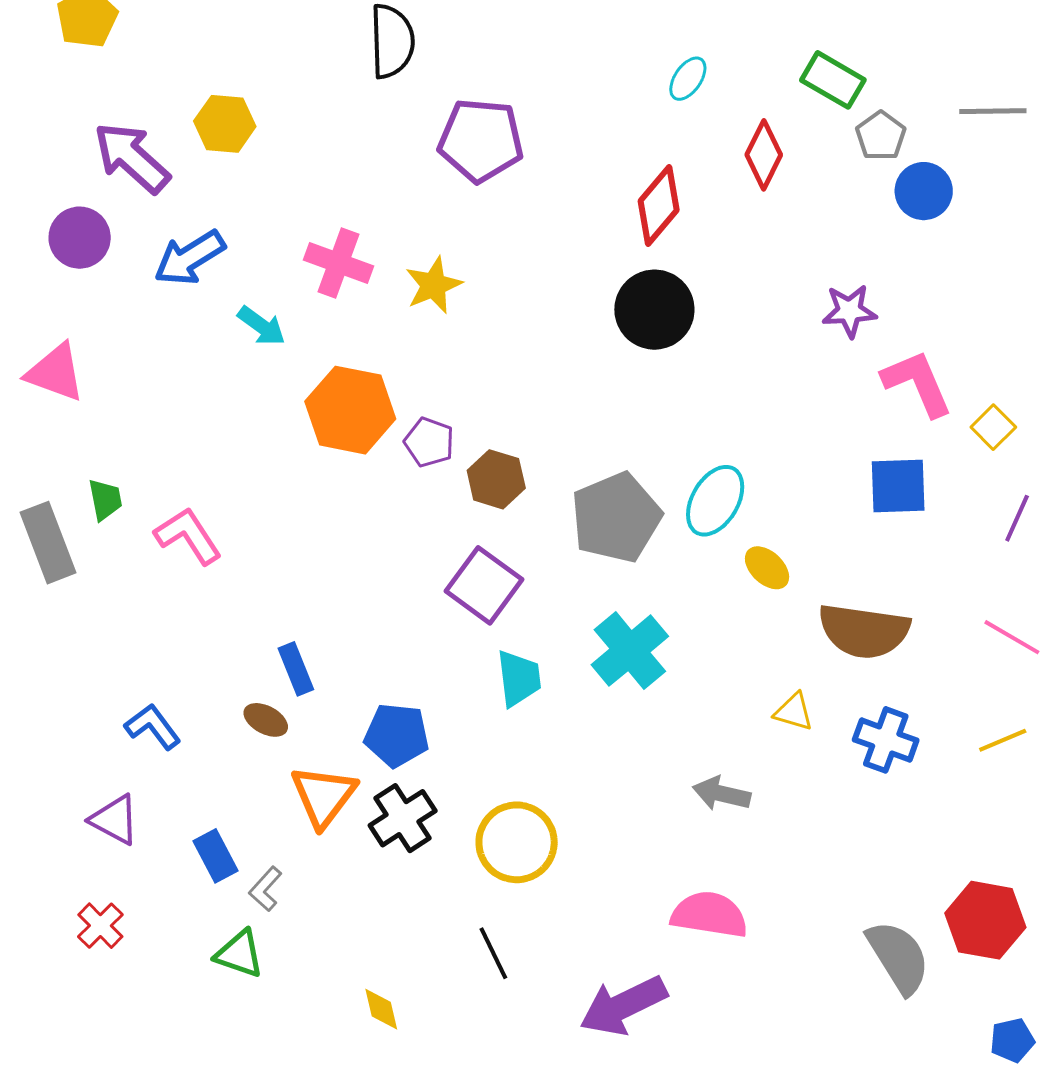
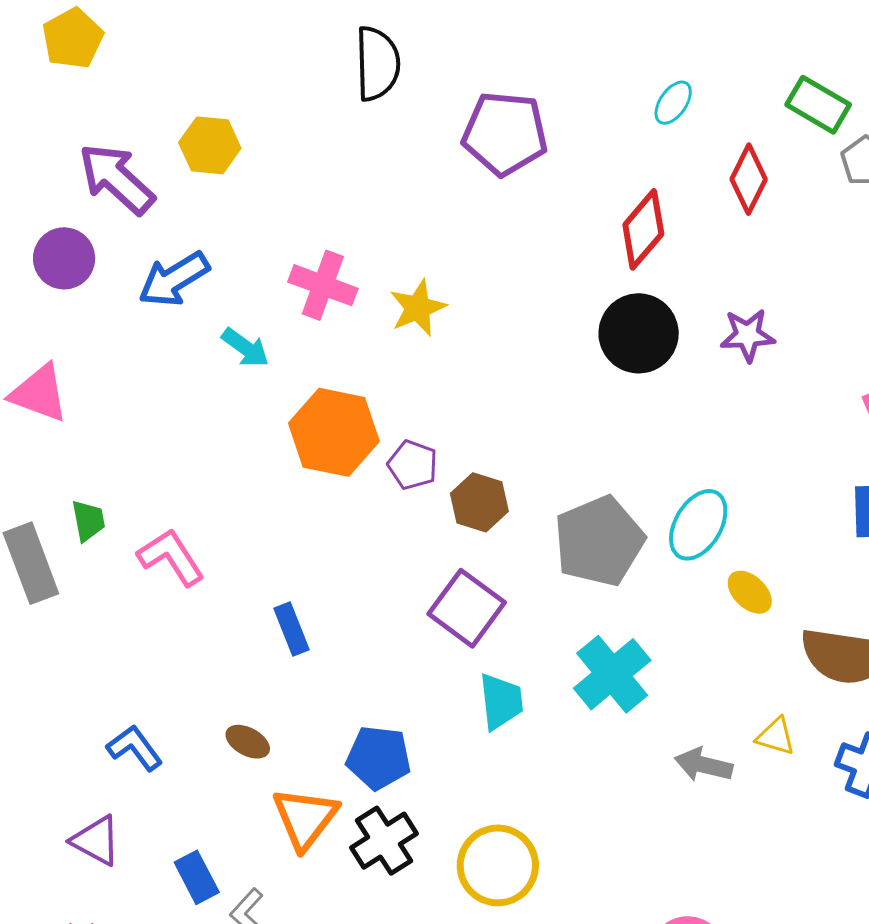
purple pentagon: (481, 140) -> (505, 133), moved
purple star: (849, 311) -> (748, 335), moved
blue rectangle: (296, 669) -> (291, 629), moved
gray arrow: (722, 794) -> (704, 765), moved

